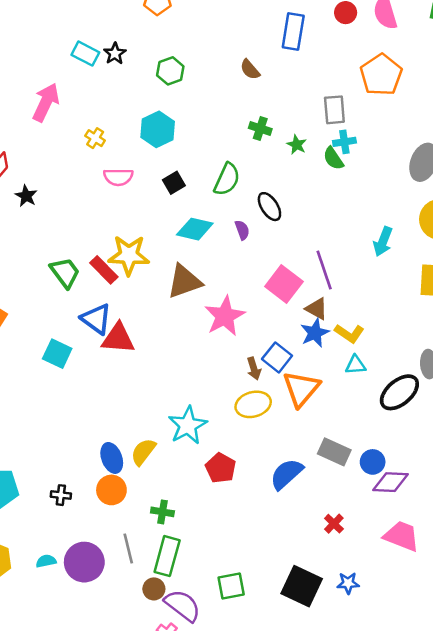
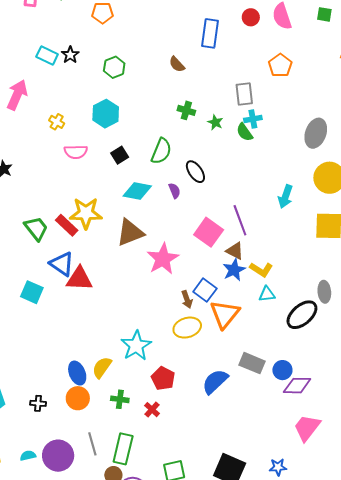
orange pentagon: (381, 75) -> (280, 65), size x0.7
green cross: (162, 512) -> (120, 399), moved
red cross: (334, 524) -> (152, 410), moved
pink trapezoid: (402, 536) -> (307, 428), turned -72
blue star: (348, 583) -> (278, 467), moved

